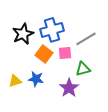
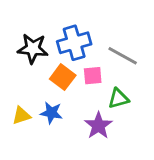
black star: (23, 34) -> (33, 49), turned 30
gray line: (86, 39) -> (123, 56), turned 60

